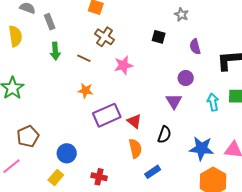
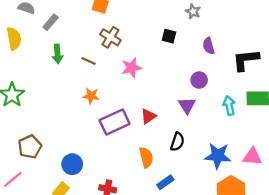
gray rectangle: (50, 22) -> (51, 22), turned 63
red triangle: (134, 121) -> (148, 116), moved, turned 49

